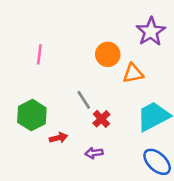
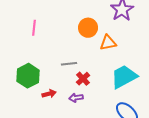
gray line: (84, 100) -> (69, 64), turned -63
purple arrow: (94, 153) -> (76, 98), moved

